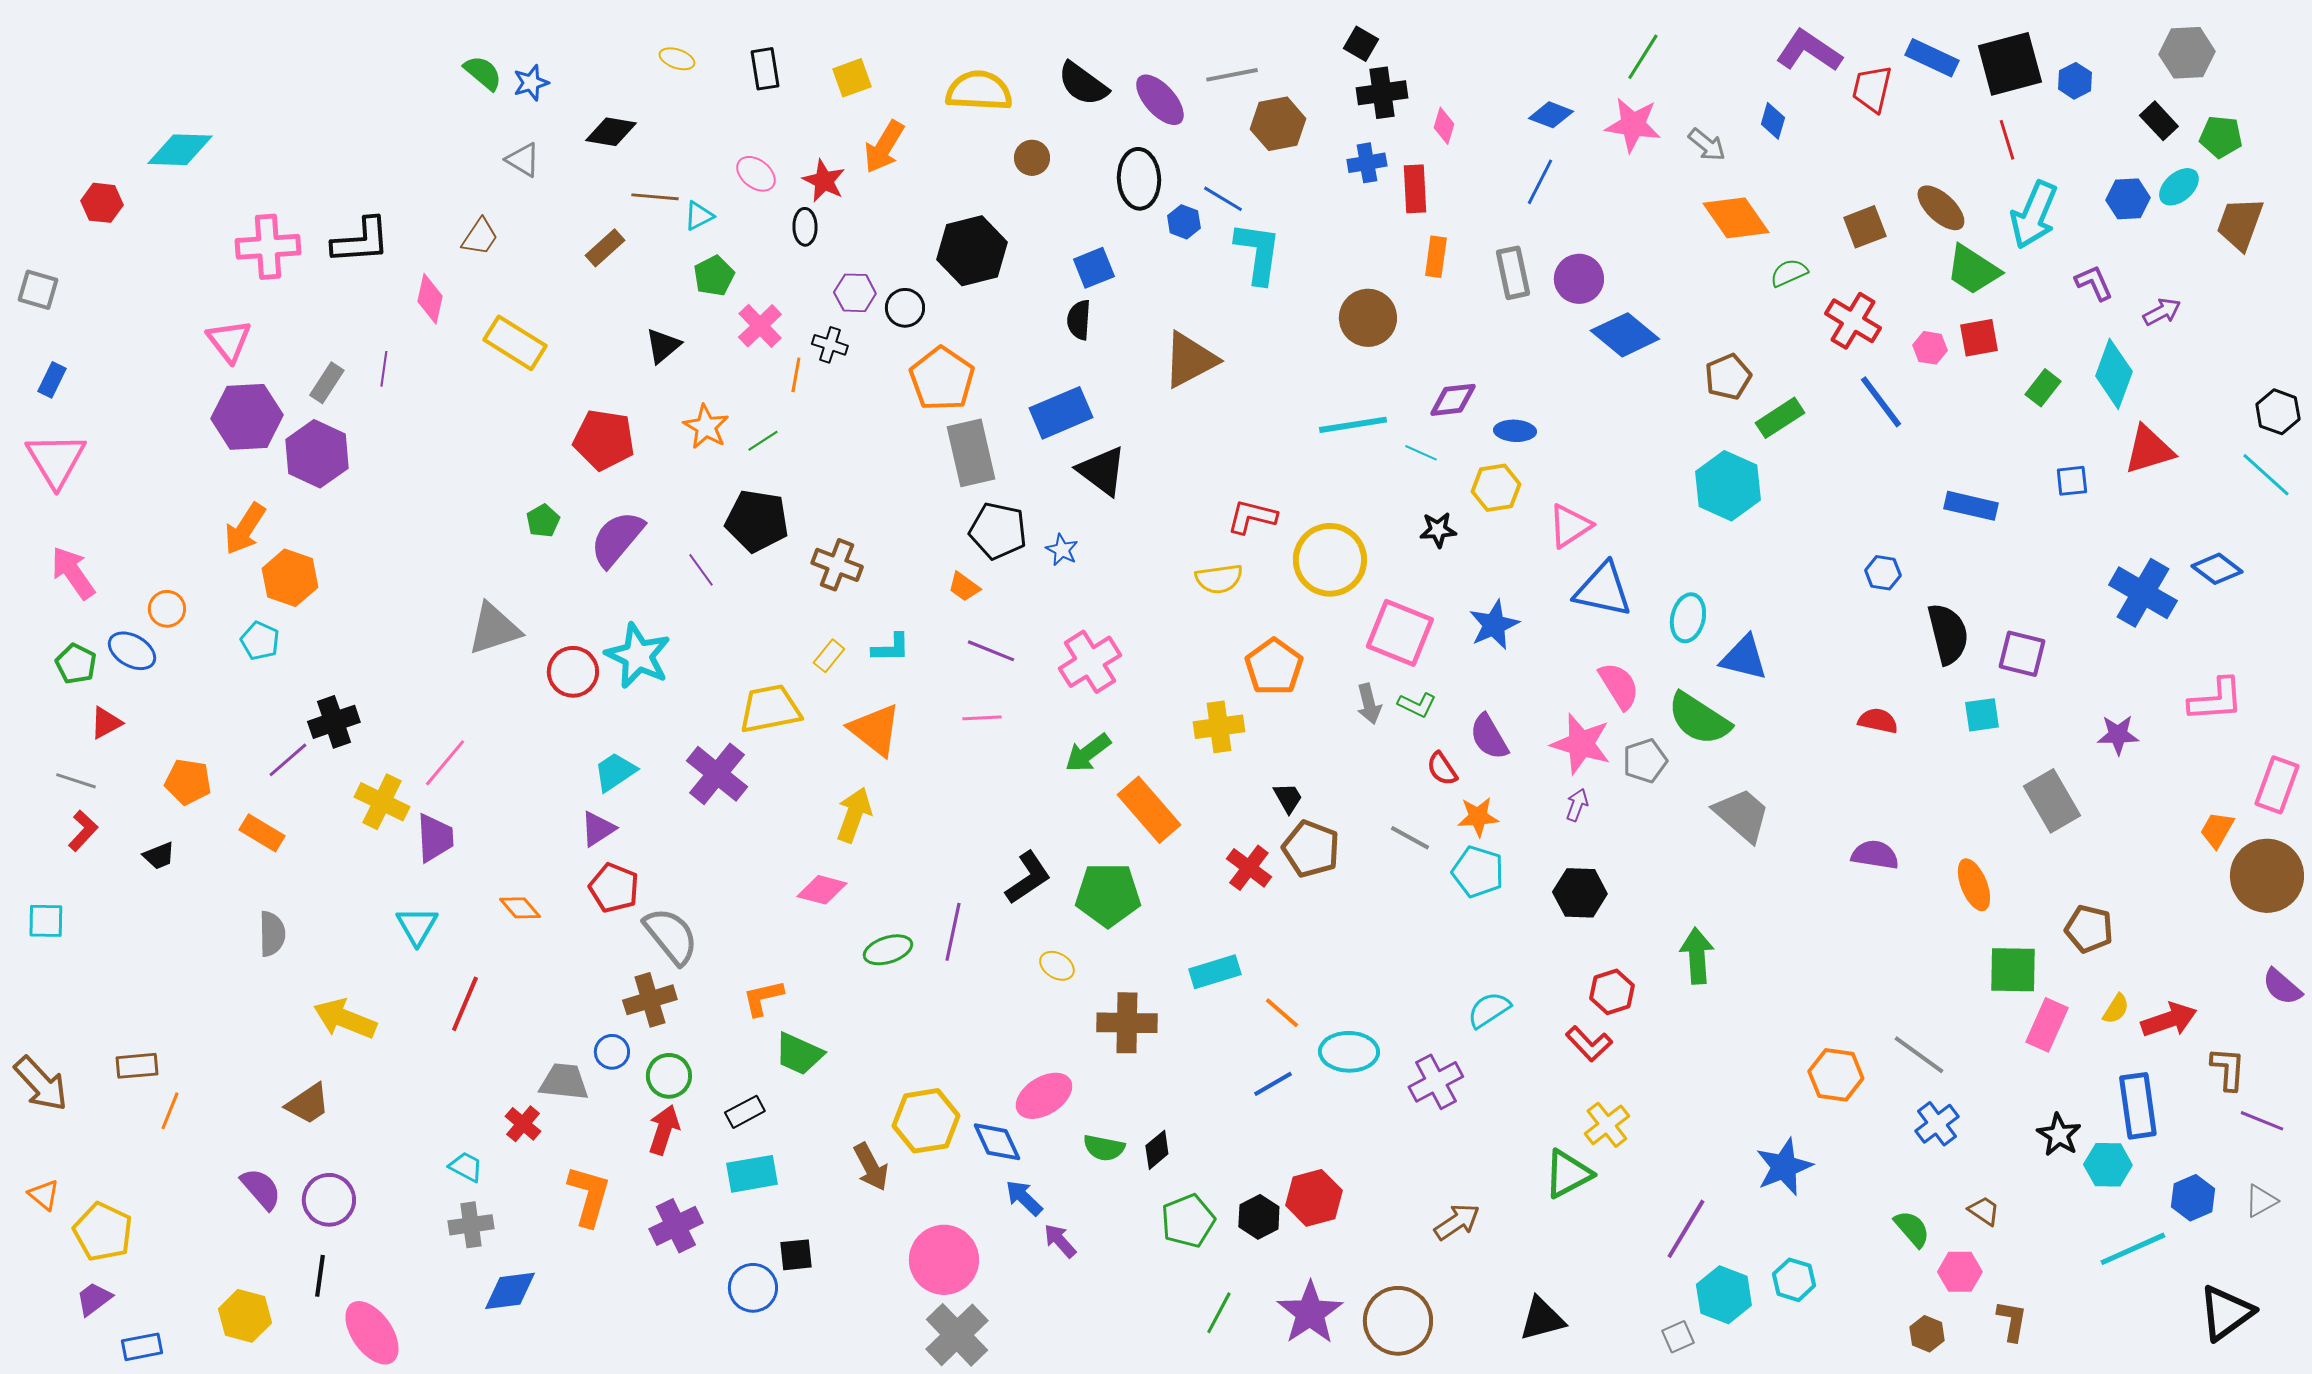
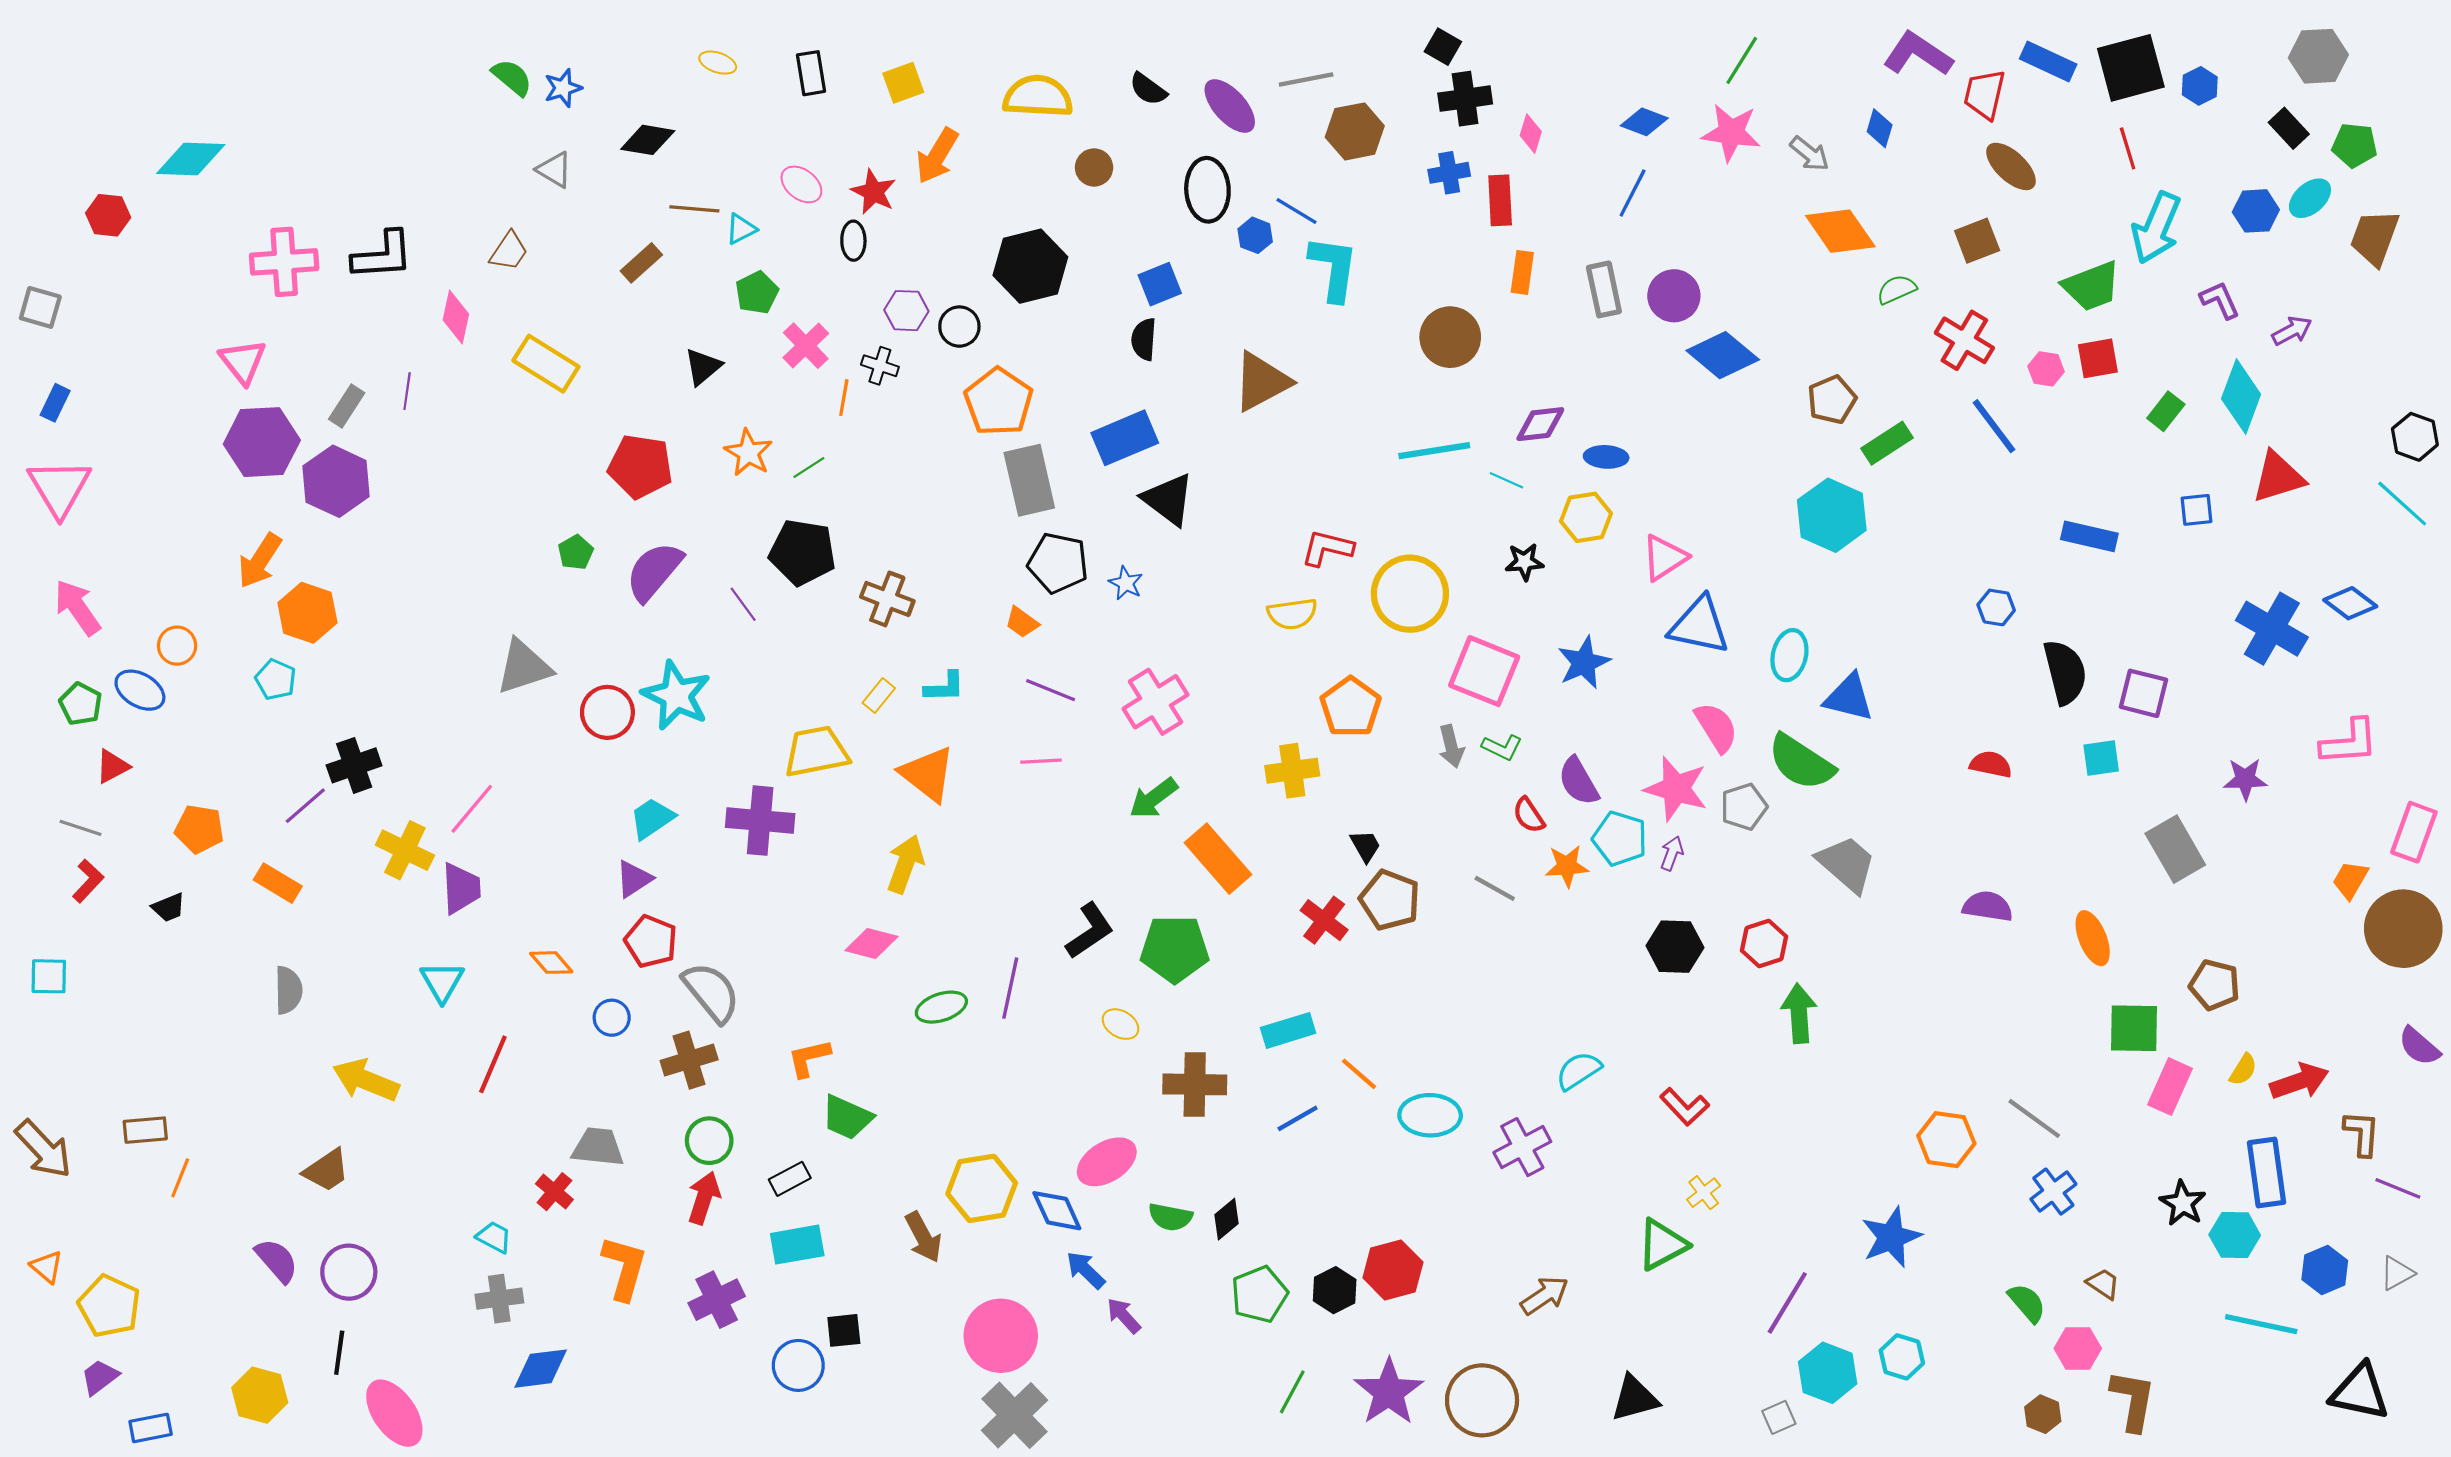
black semicircle: (1083, 84) -> (1148, 89), size x0.7
brown ellipse: (1941, 208) -> (2011, 166), moved
green trapezoid: (1973, 270) -> (2092, 286), turned -54
purple cross: (717, 774) -> (760, 821), turned -34
cyan pentagon: (1478, 872) -> (1620, 839), moved
red hexagon: (1612, 992) -> (1764, 943), moved
blue circle: (612, 1052) -> (612, 1018), moved
blue line: (1273, 1084) -> (1298, 1118), moved
yellow cross: (1607, 1125) -> (1704, 1193), size x0.7
cyan line: (2133, 1249) -> (2261, 1324), turned 36
black triangle: (2226, 1313) -> (2360, 1392), turned 48
brown L-shape: (2012, 1321) -> (2133, 1400), size x1.4

